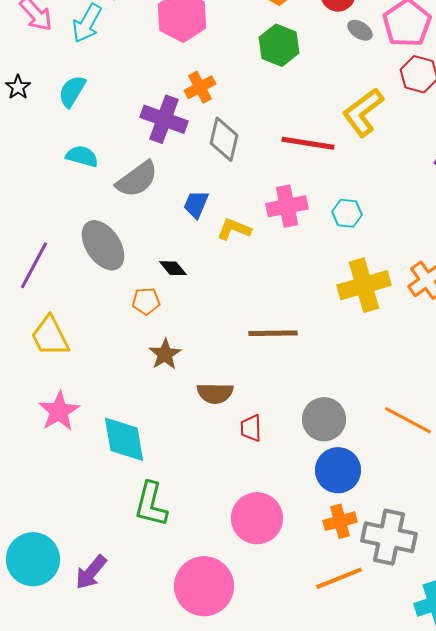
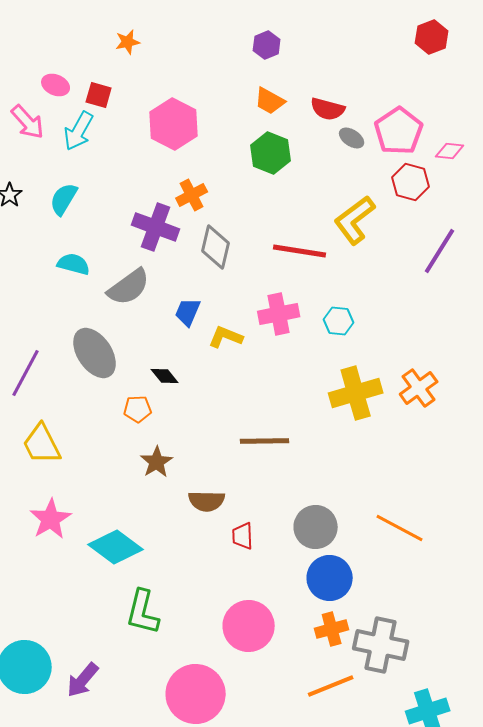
cyan diamond: (124, 439) -> (116, 547), turned -44

